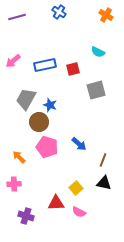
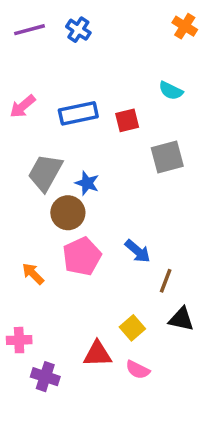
blue cross: (59, 12) -> (78, 30), moved
pink pentagon: (47, 147) -> (82, 256), turned 30
brown line: (103, 160) -> (166, 281), moved
pink cross: (14, 184) -> (19, 340), moved

